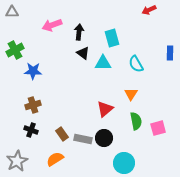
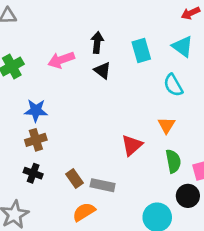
pink arrow: (52, 25) -> (61, 60), moved
cyan triangle: (103, 63) -> (183, 46), moved, turned 36
blue star: (33, 71) -> (36, 110), moved
black circle: (104, 138) -> (188, 196), moved
orange semicircle: (55, 159) -> (84, 212), moved

